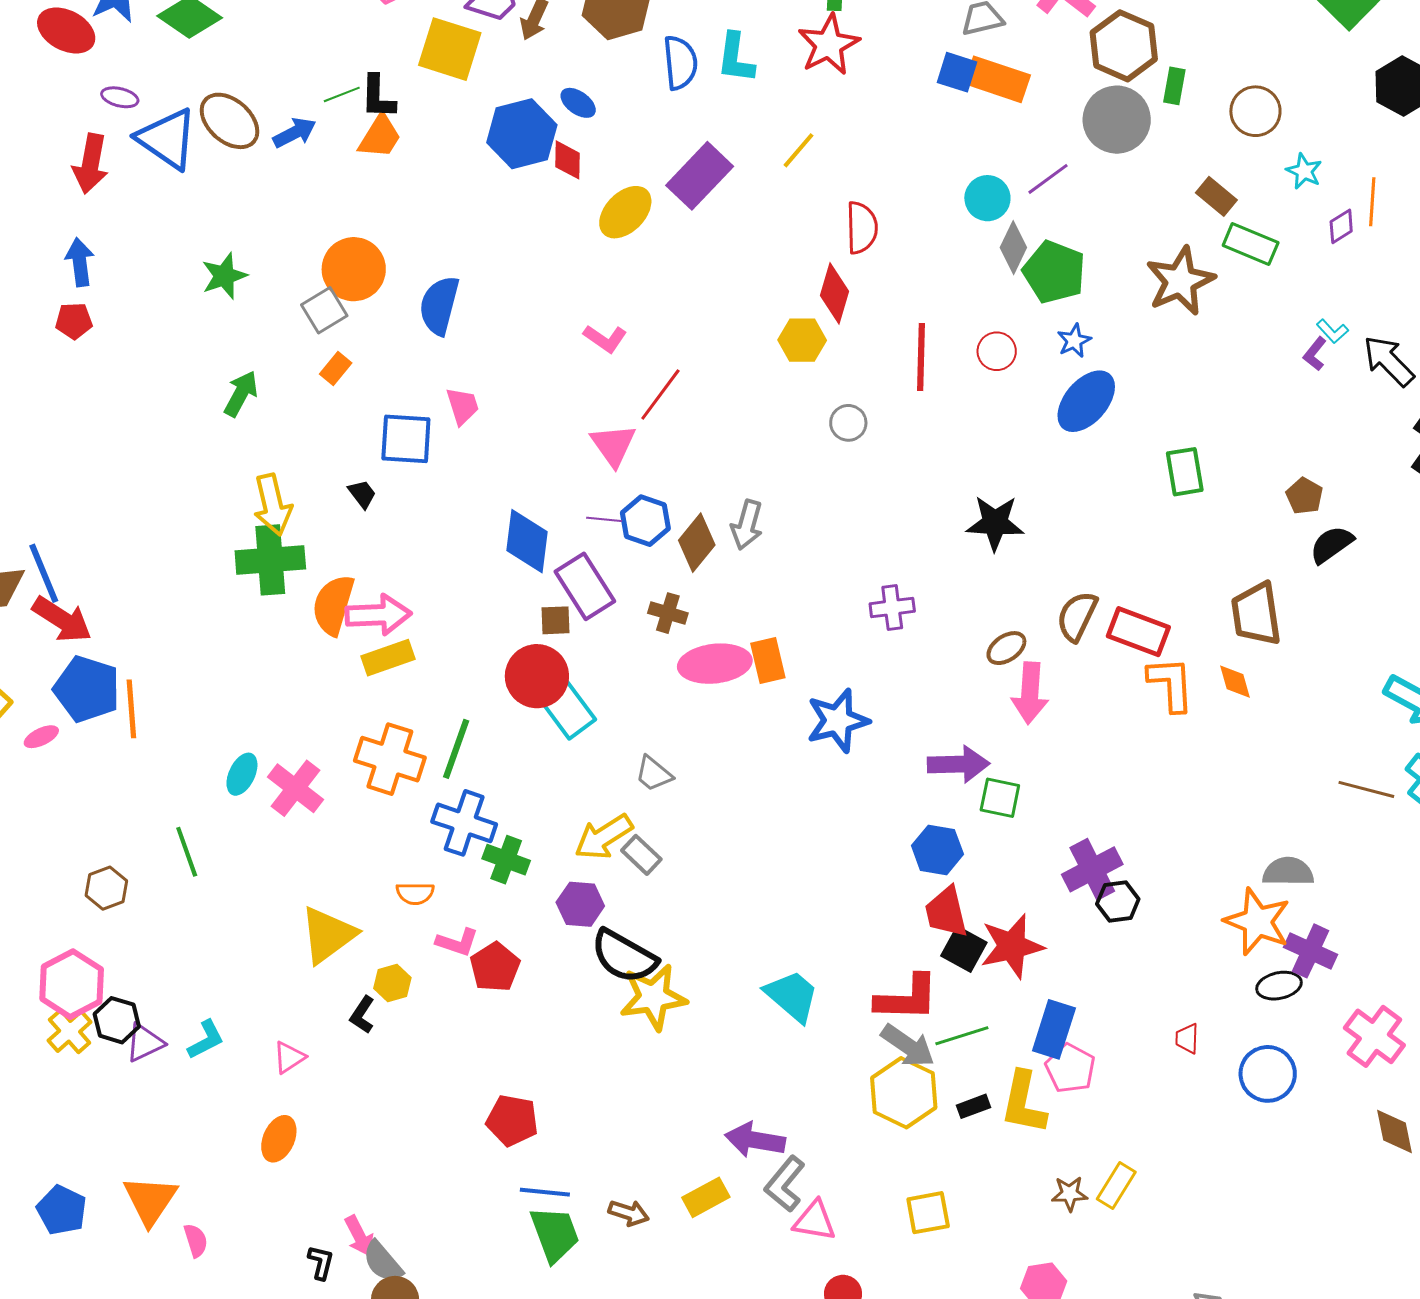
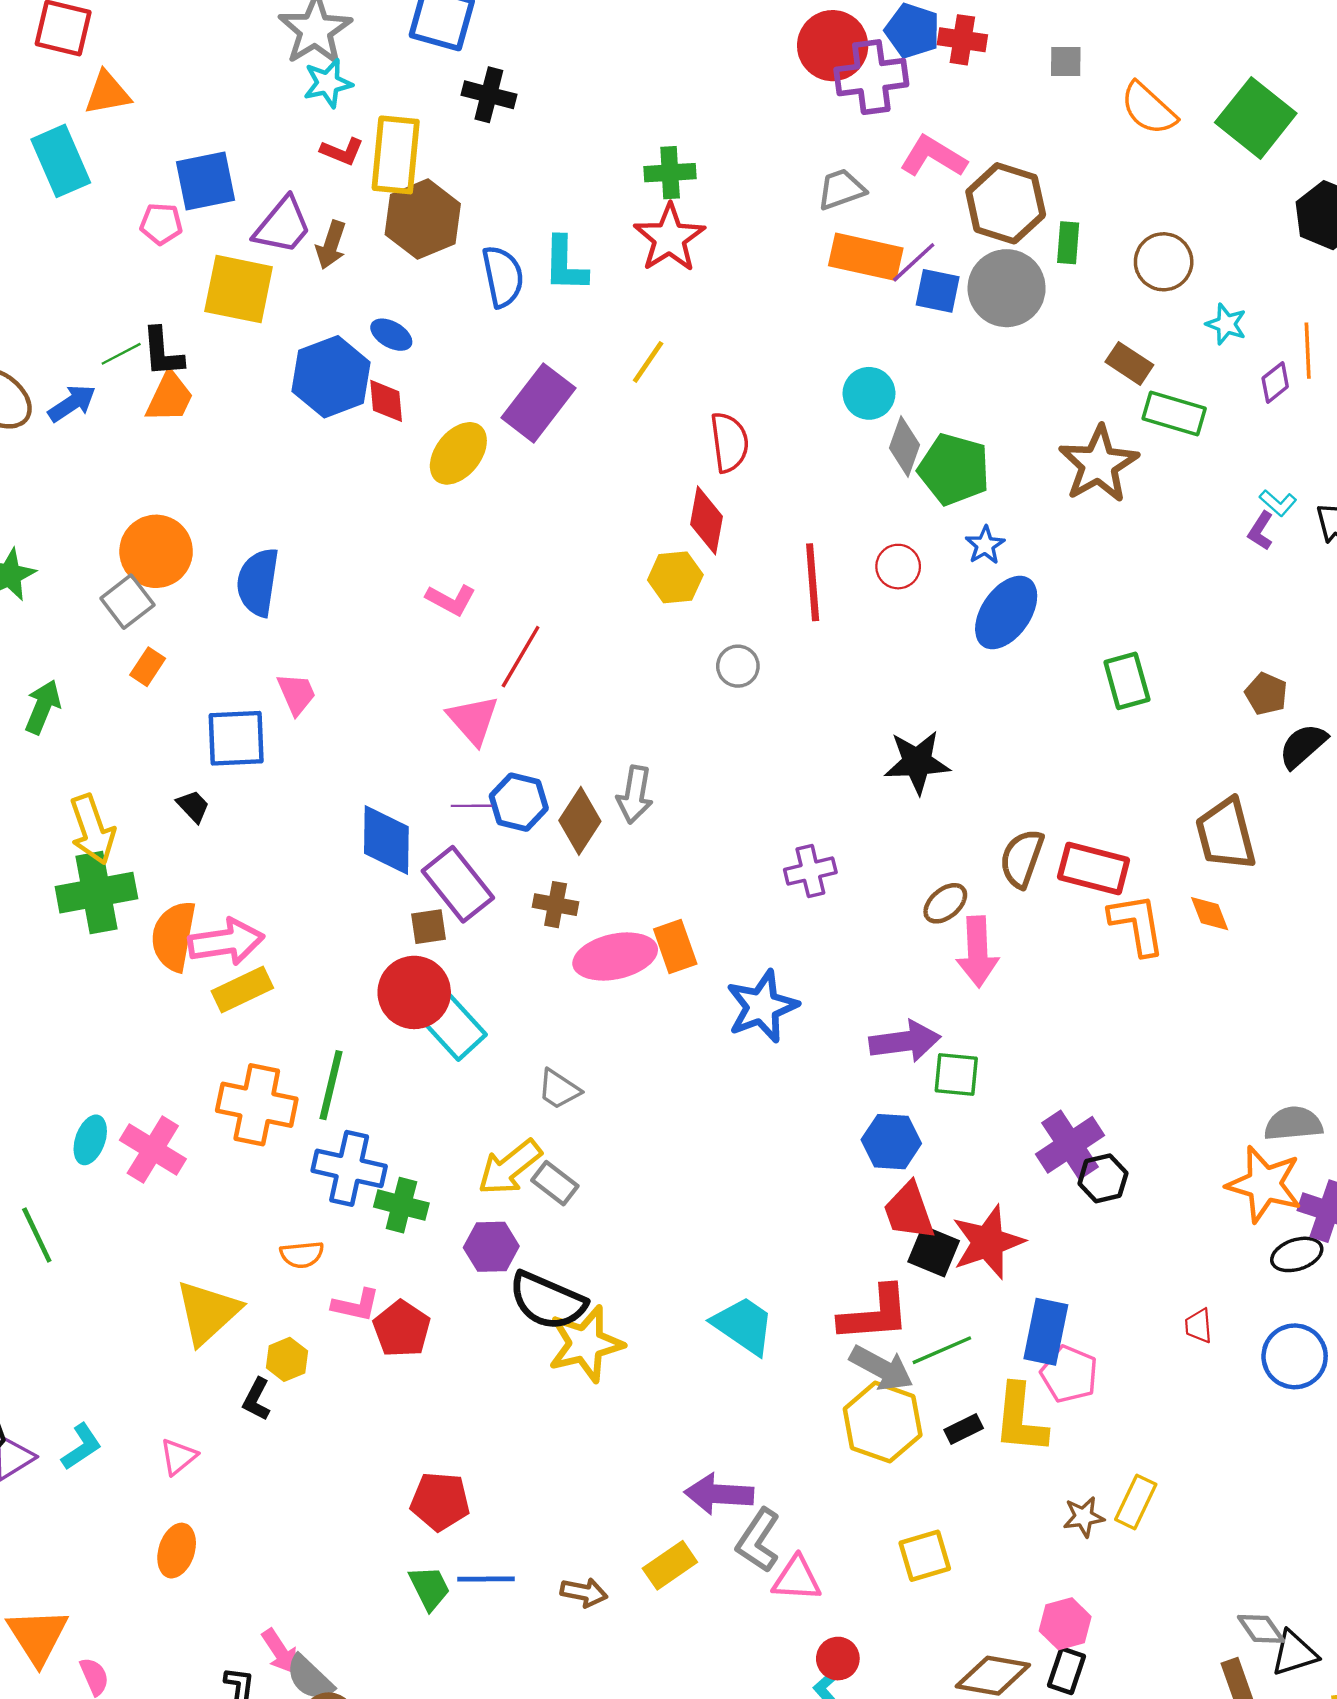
blue square: (957, 72) -> (938, 291), moved
purple line: (1048, 179) -> (914, 262), moved
green trapezoid: (555, 1234) -> (429, 1588), moved, size x0.7

